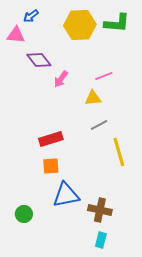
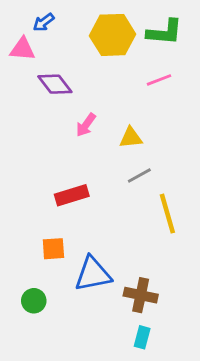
pink line: (104, 76) -> (159, 80), moved
pink arrow: (61, 79) -> (86, 125), moved
orange square: (51, 166) -> (53, 249), moved

